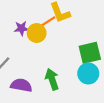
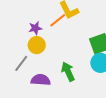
yellow circle: (37, 33) -> (37, 45), moved

